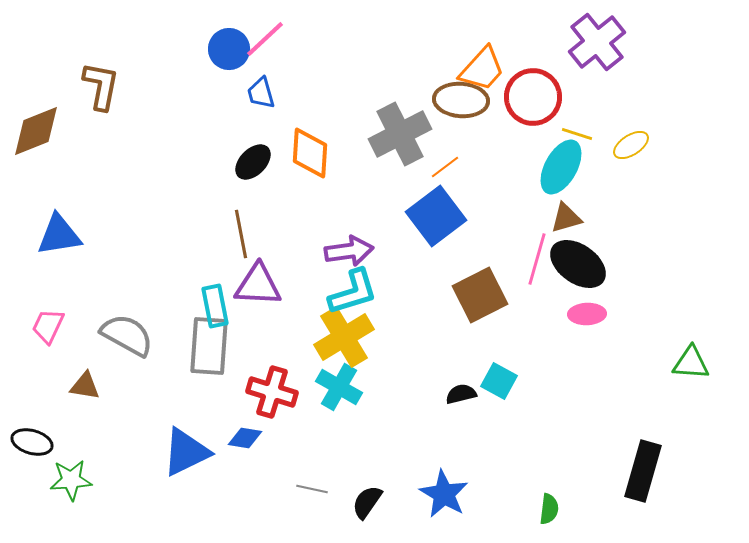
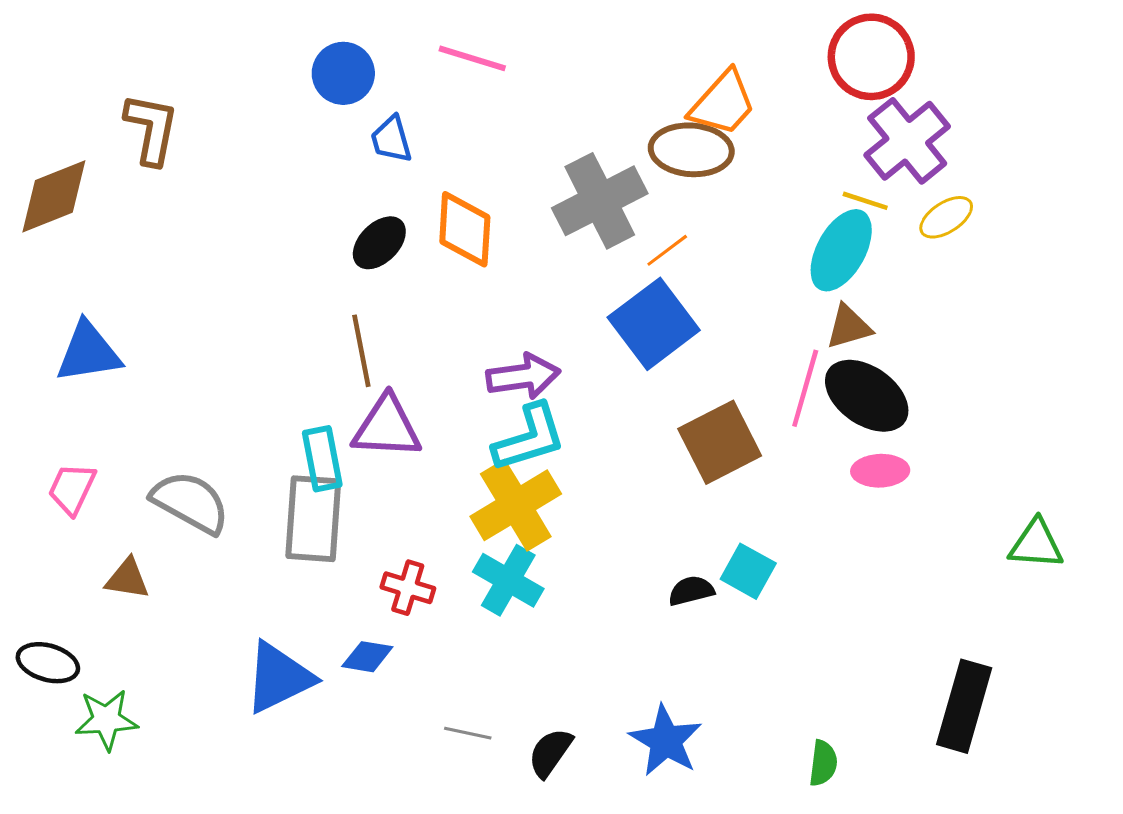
pink line: (265, 39) -> (472, 58), moved, turned 60
purple cross: (597, 42) -> (907, 141), moved
red circle: (533, 97) -> (871, 57), moved
red cross: (272, 392) -> (408, 588), size x0.7

